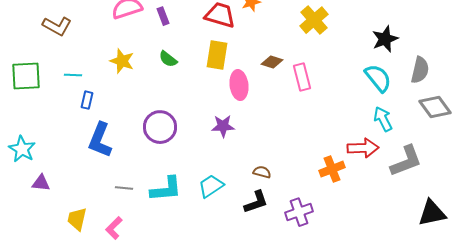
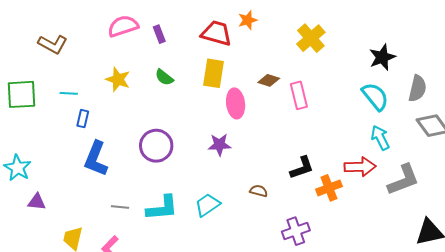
black L-shape: (256, 202) -> (302, 168), moved

